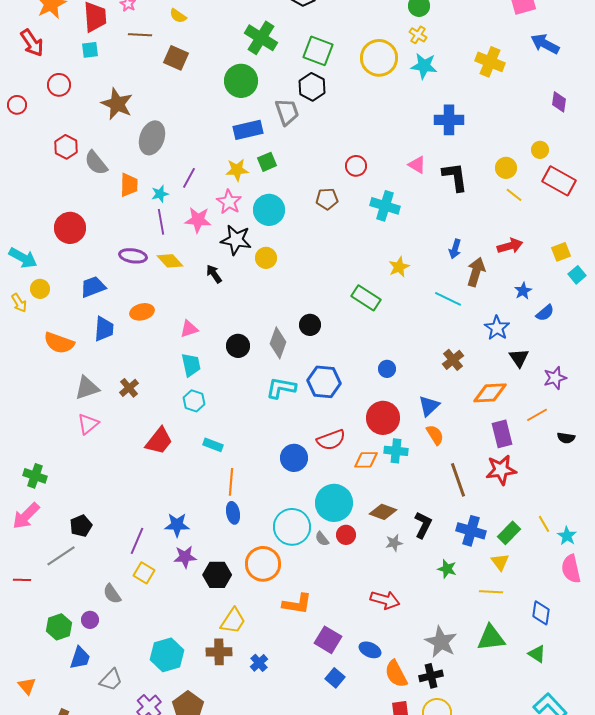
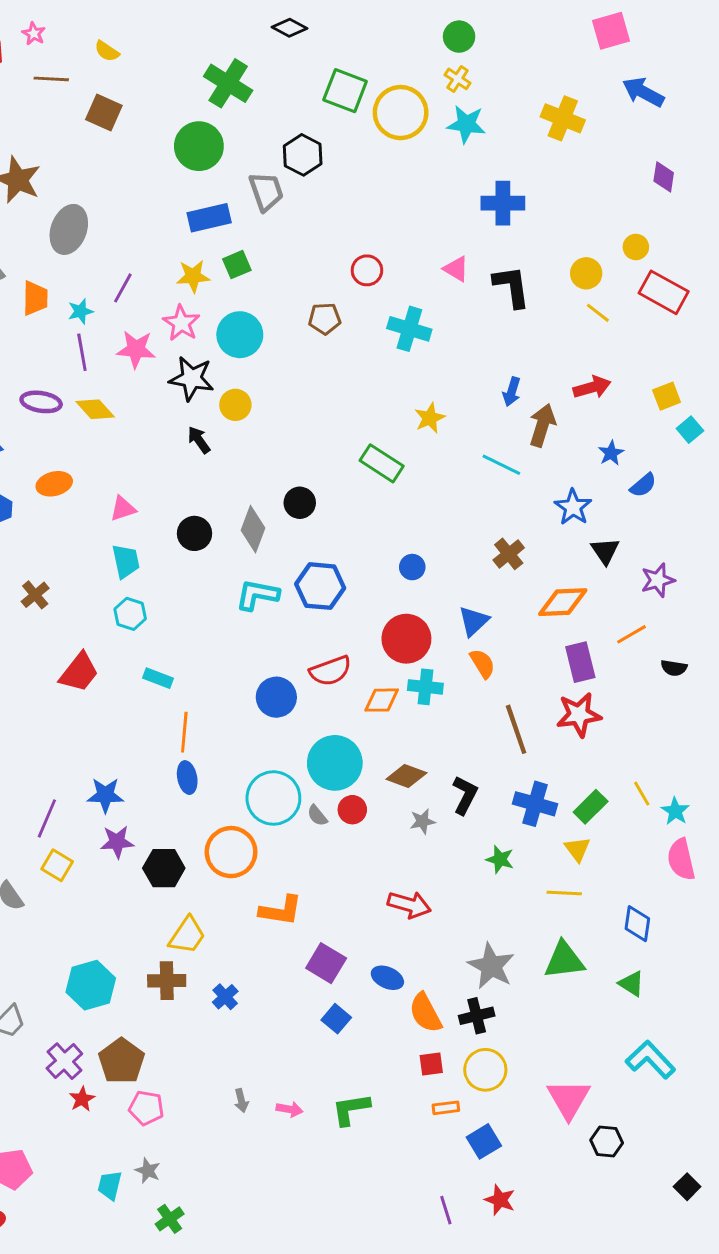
green square: (318, 51) -> (345, 91), moved
black arrow: (214, 274) -> (199, 440), moved

